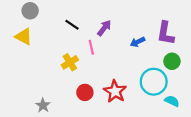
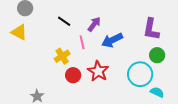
blue arrow: (138, 42) -> (112, 40), moved, size x1.5
red star: (115, 91) -> (98, 71), moved
red circle: (85, 92) -> (73, 75), moved

